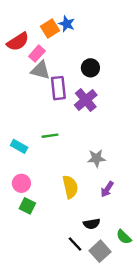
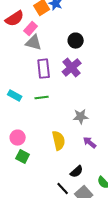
purple rectangle: (58, 88) -> (44, 69), moved
cyan rectangle: (19, 146) -> (15, 96), moved
purple arrow: (107, 189) -> (90, 143), turned 96
black semicircle: (92, 224) -> (77, 172), turned -32

